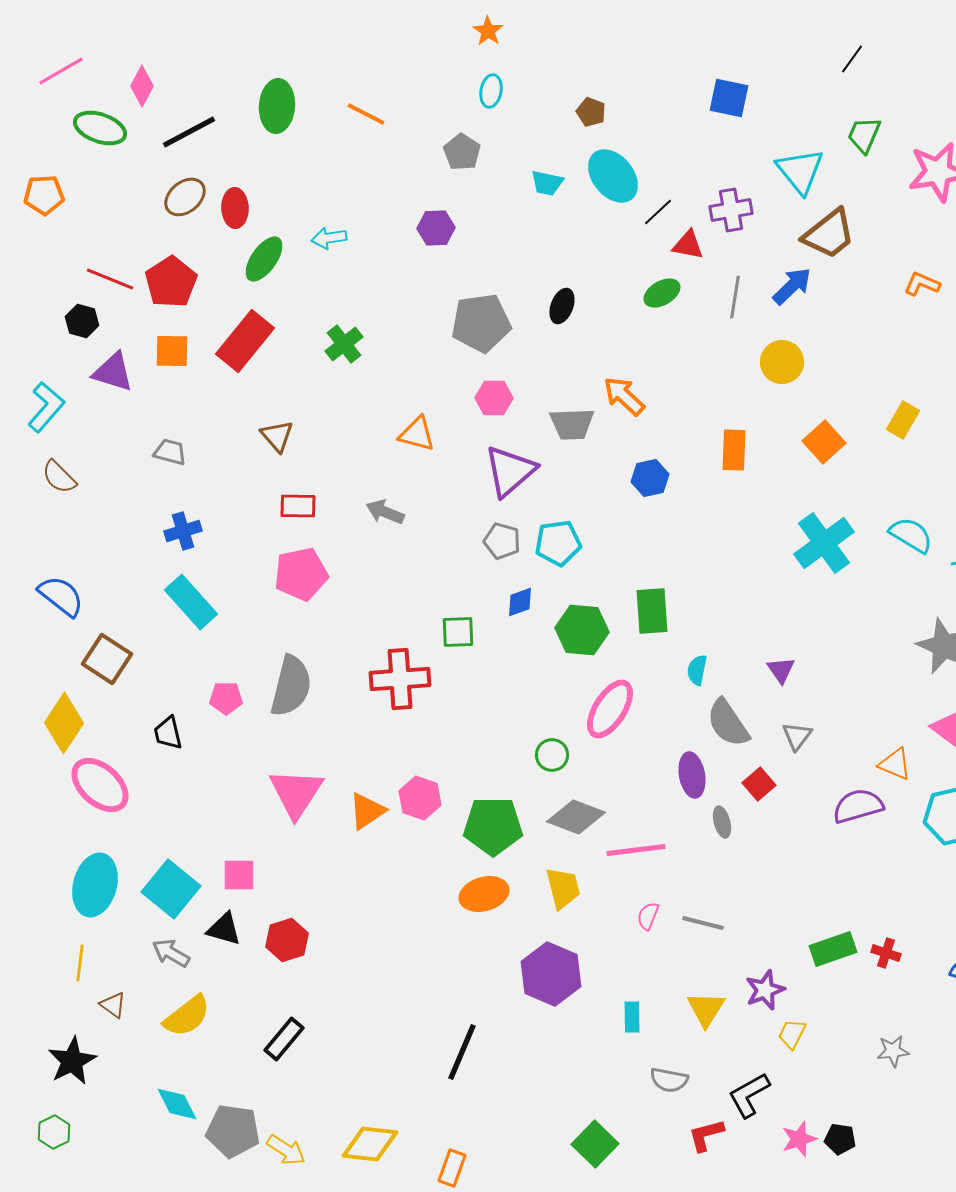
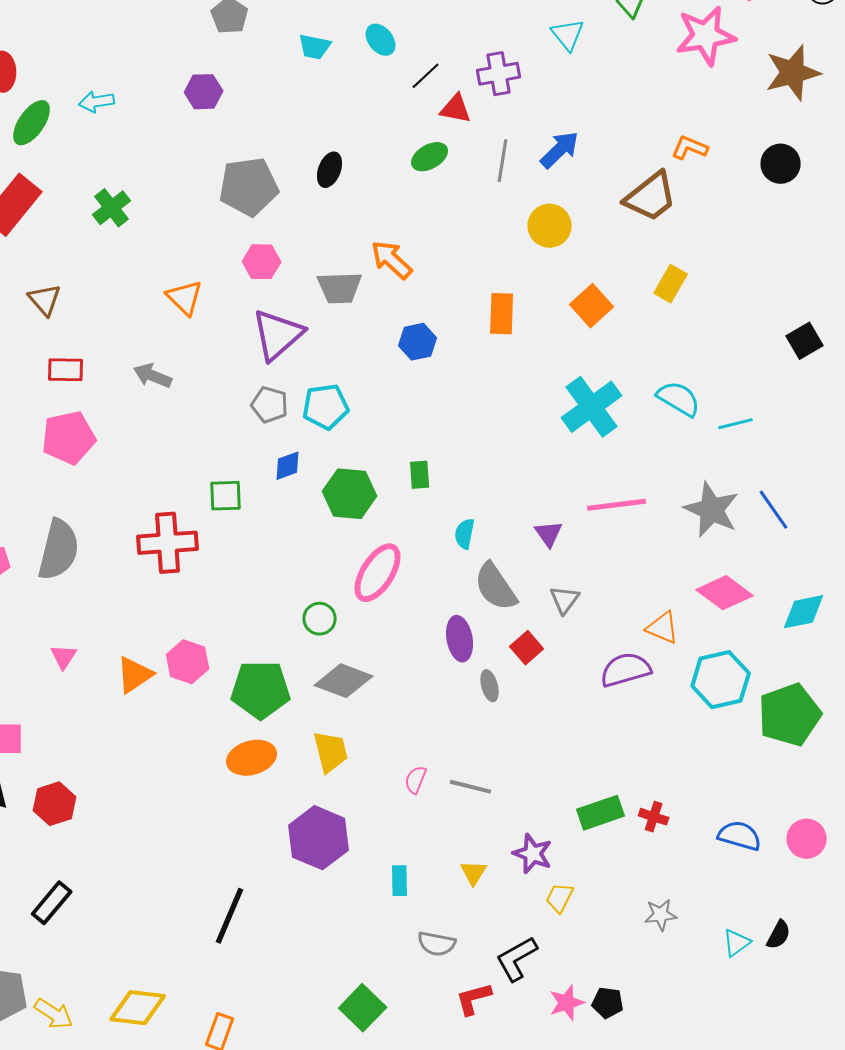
cyan triangle: (800, 171) -> (568, 35), size x0.7
cyan ellipse: (613, 176) -> (381, 40), size x0.6
brown trapezoid: (829, 234) -> (651, 197), moved
orange triangle: (417, 434) -> (185, 298), turned 30
green rectangle: (652, 611) -> (420, 475), size x0.6
pink triangle: (296, 793) -> (64, 657), size x0.5
pink line: (636, 850) -> (617, 505), moved
purple star: (765, 990) -> (533, 854), turned -30
yellow triangle: (706, 1009) -> (474, 873), size x0.7

